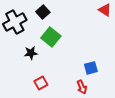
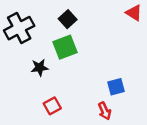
black square: (43, 12) -> (68, 19), moved
green square: (51, 37) -> (65, 47), turned 30

